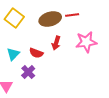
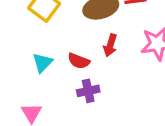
purple cross: (28, 72) -> (88, 91), moved, turned 32

